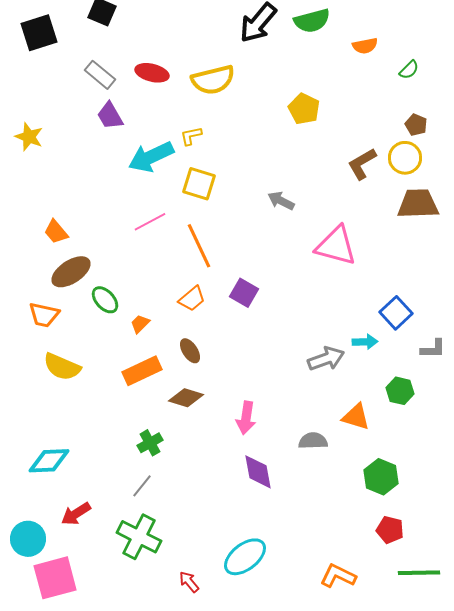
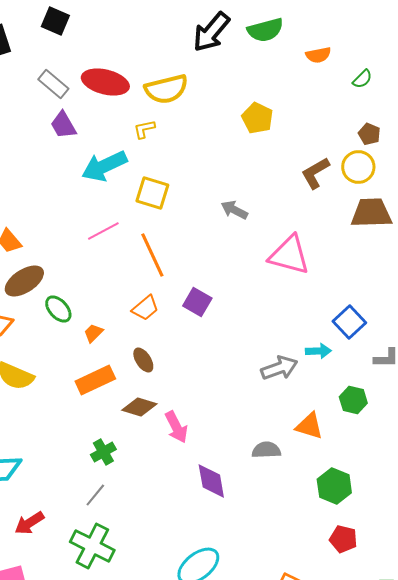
red ellipse: (152, 73) -> (105, 82), size x1.4
yellow L-shape: (191, 136) -> (144, 129), moved
pink arrow: (246, 418) -> (176, 427), moved, turned -36

